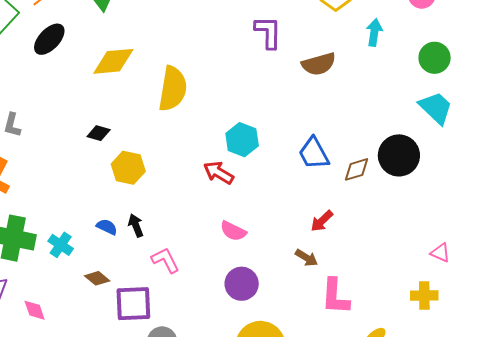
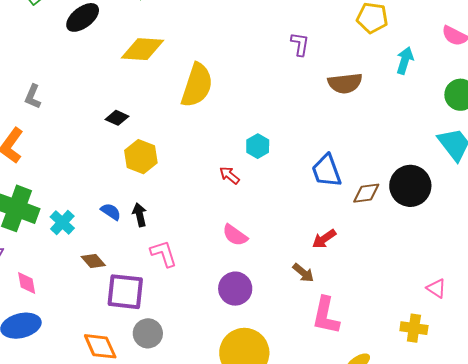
purple L-shape: (268, 32) -> (300, 44), size x0.7
cyan hexagon: (242, 140) -> (258, 146), size x0.7
red arrow: (219, 173) -> (229, 175), size x0.7

